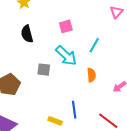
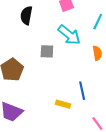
black semicircle: (27, 34) -> (26, 15), turned 30

